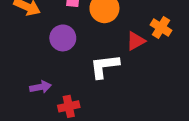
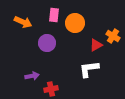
white L-shape: (104, 66) -> (89, 69), moved

